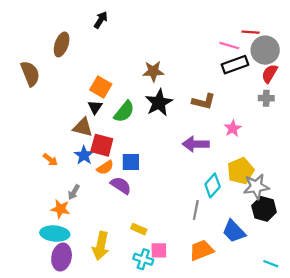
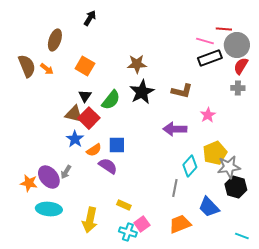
orange square: (101, 87) -> (85, 66), moved
red square: (102, 145) -> (89, 118), moved, turned 30
orange arrow: (50, 160) -> (47, 69), moved
orange star: (60, 209) -> (29, 183), moved
pink square: (159, 250) -> (142, 224), turned -35
purple ellipse: (62, 257) -> (49, 177), moved, turned -50

